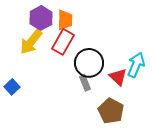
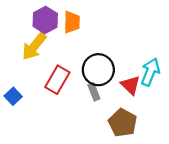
red rectangle: (63, 42) -> (57, 80), moved

